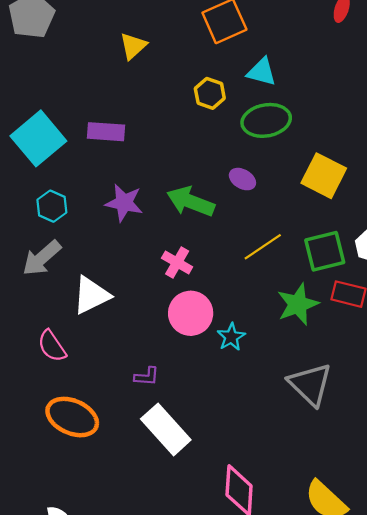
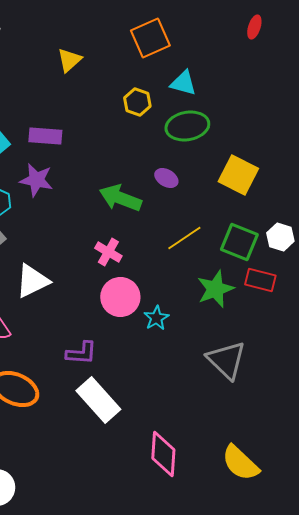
purple star: (124, 203) -> (36, 180), moved
green square: (325, 251) -> (239, 242), turned 36
purple L-shape: (147, 376) -> (81, 353), size x1.4

